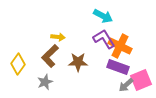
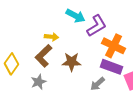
cyan arrow: (103, 16) -> (76, 16), moved
purple L-shape: (104, 39) -> (97, 26), moved, turned 90
gray arrow: (126, 85) -> (98, 84), moved

